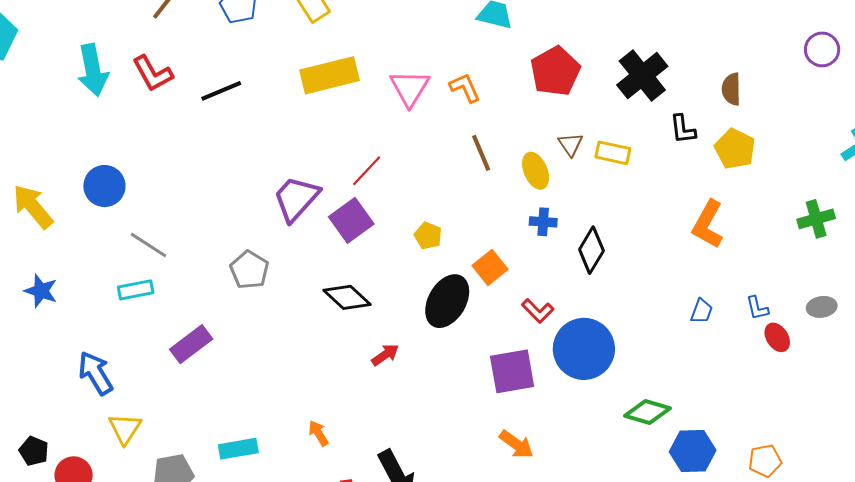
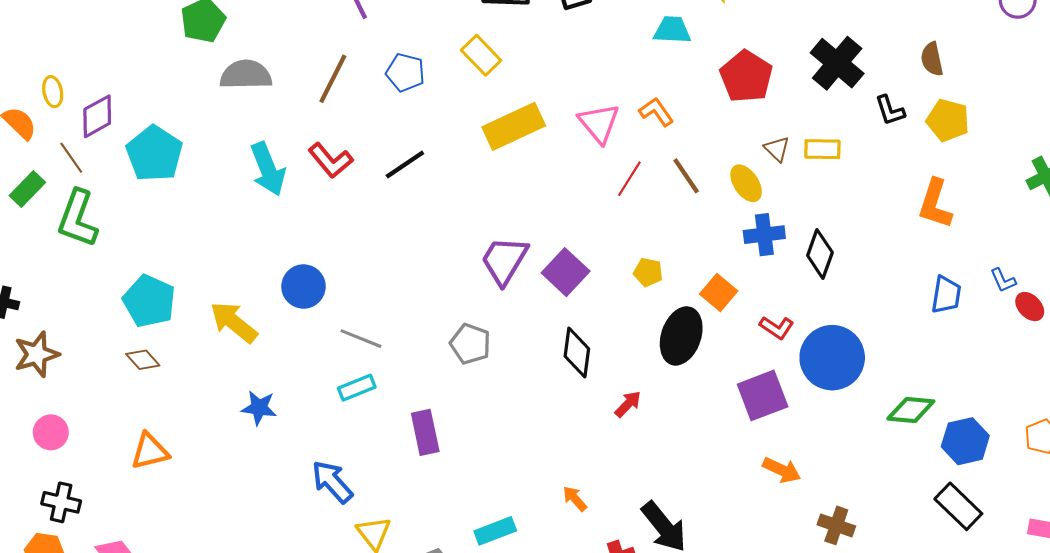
red line: (367, 171) -> (629, 179), moved
blue cross: (543, 222) -> (764, 235), size x1.4
black diamond: (347, 297) -> (577, 352), turned 66
blue trapezoid: (702, 311) -> (946, 295), size x1.4
purple rectangle: (191, 344) -> (425, 432), turned -54

